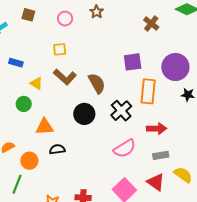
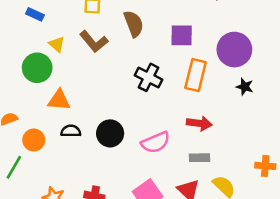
brown semicircle: (97, 83) -> (134, 24), moved
green circle: (24, 104) -> (37, 68), size x1.5
black cross: (121, 111) -> (149, 77), moved, turned -30
black circle: (84, 114) -> (110, 133), moved

